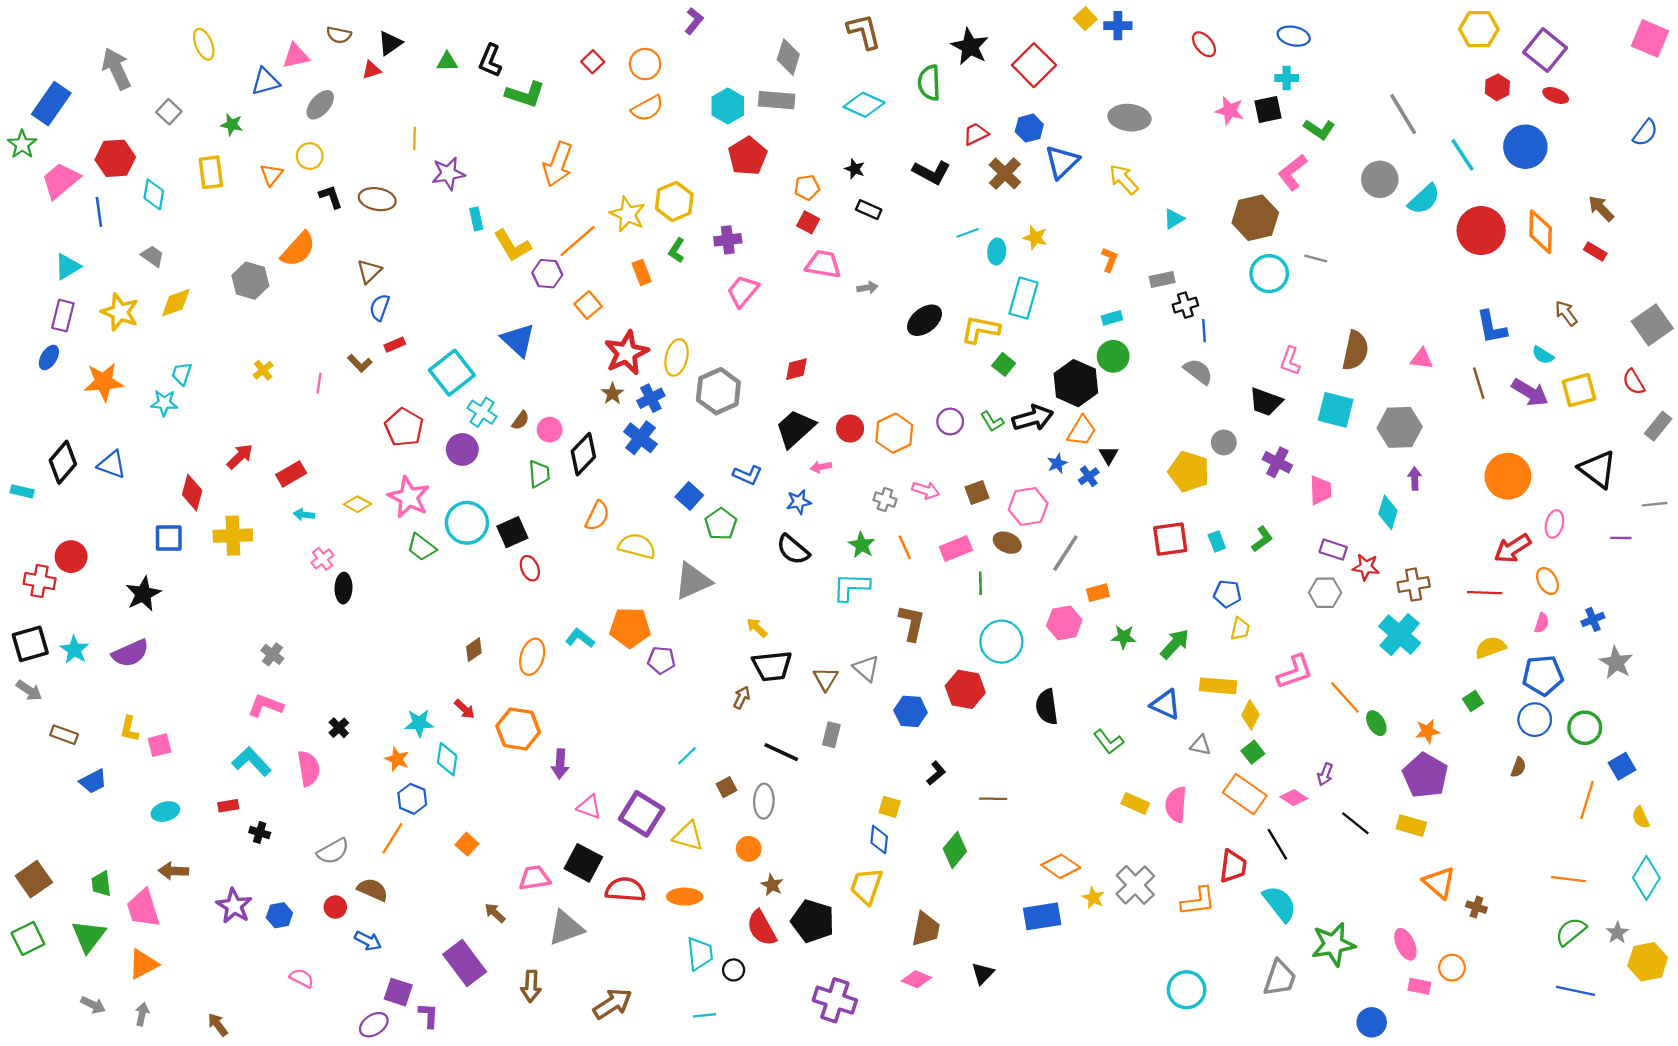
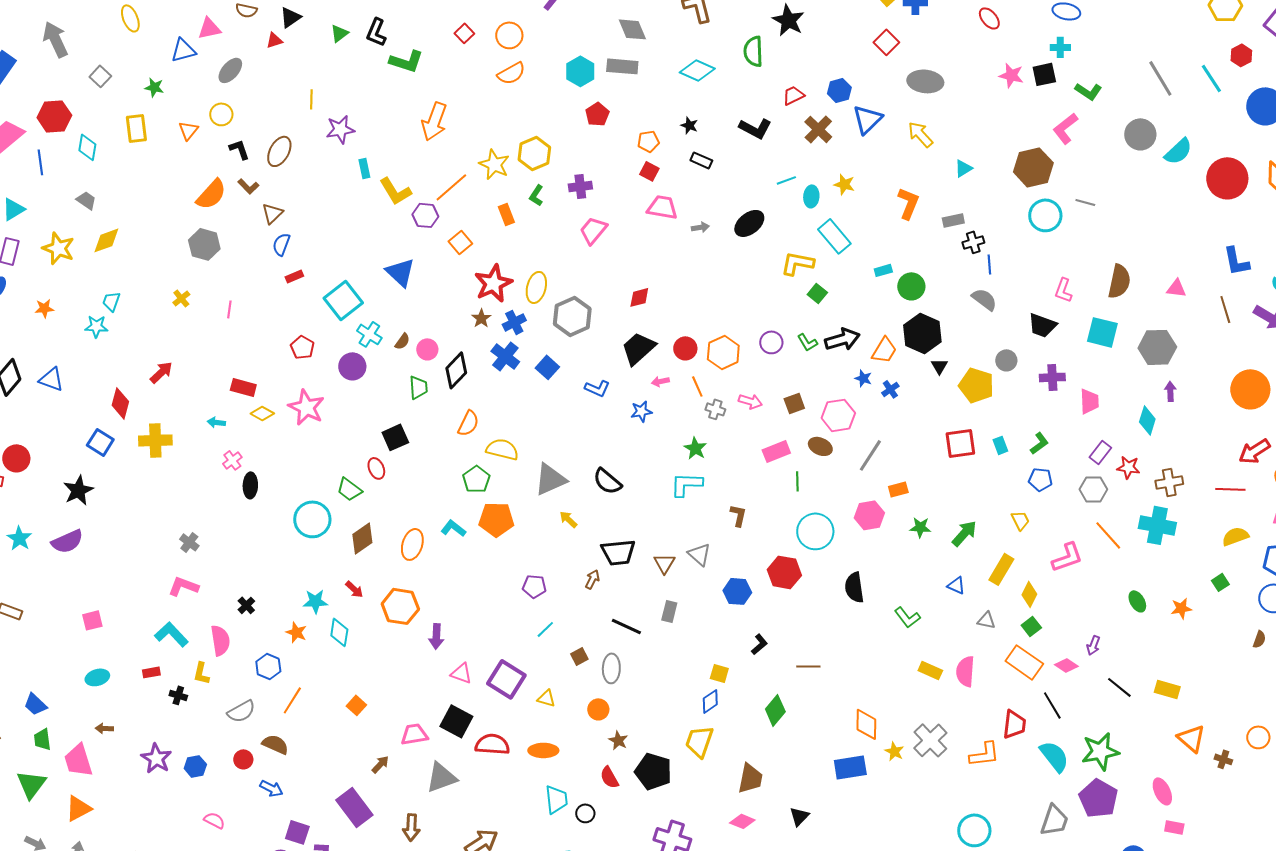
gray diamond: (788, 57) -> (632, 29), turned -40
green triangle: (447, 62) -> (339, 33), turned -36
red square: (1034, 65) -> (886, 42), moved, size x0.7
cyan line: (1462, 155) -> (1211, 78), moved
red pentagon: (748, 156) -> (597, 114), size x0.7
brown ellipse: (377, 199) -> (279, 151), turned -72
orange L-shape: (1110, 260) -> (908, 203), size x1.5
gray hexagon: (250, 281) -> (204, 244), moved
cyan rectangle: (1024, 298) -> (834, 236), turned -56
cyan rectangle: (1112, 318) -> (883, 270), moved
black ellipse: (925, 320) -> (749, 223), moved
brown L-shape: (360, 363) -> (248, 186), moved
orange star: (104, 382) -> (44, 308), size x0.6
black hexagon: (1076, 383) -> (922, 333), moved
red pentagon: (404, 427) -> (302, 347), size x0.7
black triangle: (1109, 455) -> (939, 366), moved
purple cross: (1277, 462) -> (1052, 377), turned -30
blue star: (1057, 463) -> (863, 378), turned -30
red rectangle: (291, 474) -> (243, 387), moved, turned 45
blue square: (689, 496) -> (547, 367), moved
cyan circle: (467, 523) -> (312, 519), moved
green pentagon: (721, 524) -> (476, 479), moved
blue square: (169, 538) -> (100, 442), turned 32
green trapezoid: (422, 547) -> (349, 489), moved
orange line: (905, 547) -> (697, 386), moved
black semicircle: (793, 550) -> (607, 481), moved
purple rectangle: (1333, 550) -> (1100, 452), turned -70
red ellipse: (530, 568) -> (376, 468), moved
blue pentagon: (1227, 594) -> (1040, 479), moved
brown L-shape: (912, 623) -> (738, 515), size x0.7
yellow arrow: (757, 628) -> (568, 519), moved
yellow trapezoid: (1240, 629) -> (1020, 520), turned -40
cyan cross: (1400, 635) -> (1157, 525), turned -30
brown diamond: (474, 650) -> (362, 538), size x1.5
purple pentagon: (661, 660) -> (534, 586), moved
yellow rectangle: (1218, 686) -> (1001, 569), turned -64
orange line: (1345, 697) -> (1108, 535), moved
blue triangle: (1166, 704) -> (956, 585), size x0.7
yellow L-shape: (129, 729) -> (201, 673), moved
purple pentagon: (1425, 775) -> (1098, 798), moved
blue trapezoid: (93, 781) -> (35, 704), moved, turned 70
blue hexagon: (412, 799) -> (268, 666), moved
yellow triangle: (688, 836) -> (546, 698), size x0.7
blue diamond: (879, 840) -> (710, 701), turned 50
orange diamond: (1061, 866) -> (866, 724), turned 56
brown arrow: (173, 871) -> (104, 728), size x0.7
brown arrow: (495, 913) -> (380, 764), turned 90
red semicircle: (762, 928) -> (609, 777), size x0.7
green star: (1333, 944) -> (1100, 751), moved
orange circle: (1452, 968) -> (1258, 737), moved

